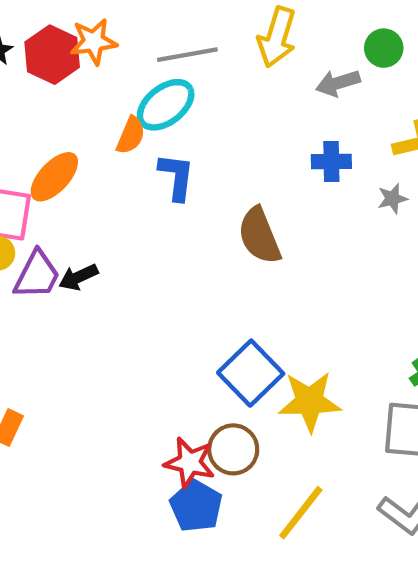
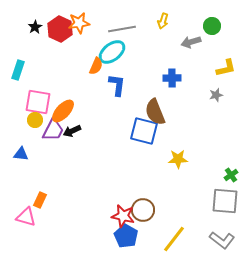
yellow arrow: (277, 37) -> (163, 21), size x0.6
blue cross: (331, 161) -> (172, 78), moved
orange ellipse: (54, 177) -> (63, 111), moved
blue square: (251, 373) -> (144, 131), moved, turned -32
yellow star: (310, 401) -> (178, 159), moved, size x0.7

